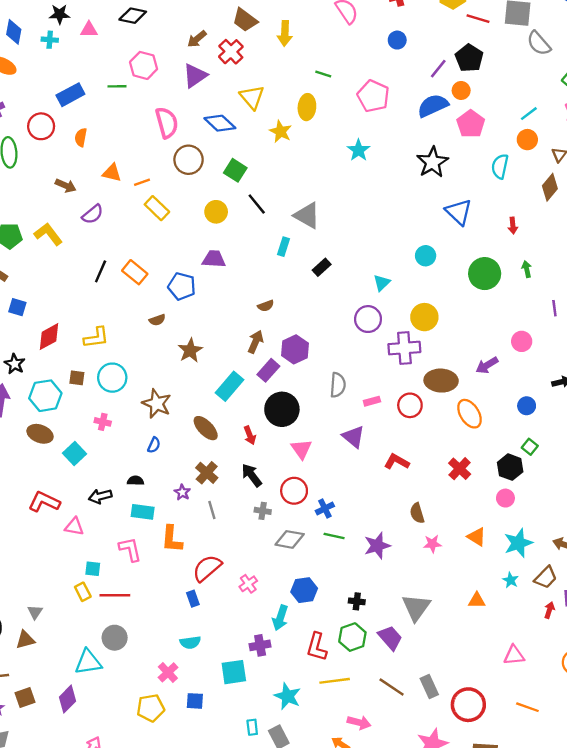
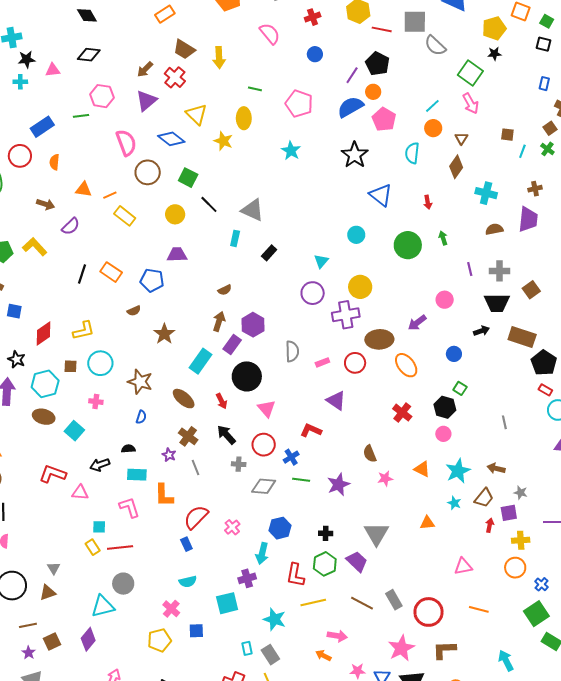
purple triangle: (354, 437) -> (336, 401), moved
red L-shape: (397, 462) -> (311, 430), moved

